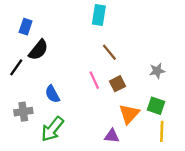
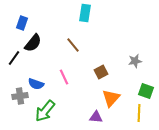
brown line: (109, 52) -> (73, 45), moved
pink line: (94, 80) -> (64, 77), moved
blue semicircle: (52, 94) -> (36, 84), moved, turned -42
green square: (156, 106) -> (146, 91), moved

